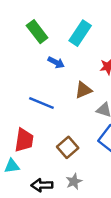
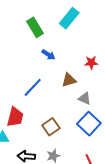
cyan rectangle: (80, 33) -> (69, 18), moved
blue line: (41, 103) -> (33, 87), turned -75

